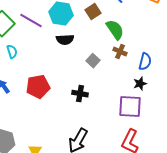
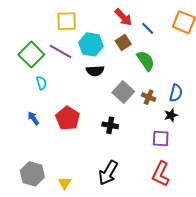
brown cross: (120, 52) -> (149, 97), moved
gray square: (93, 61) -> (123, 92), size x1.5
red pentagon: (38, 87) -> (68, 118), turned -30
purple square: (130, 107) -> (161, 138), size x0.7

